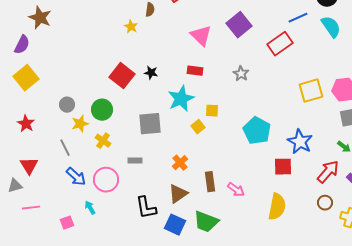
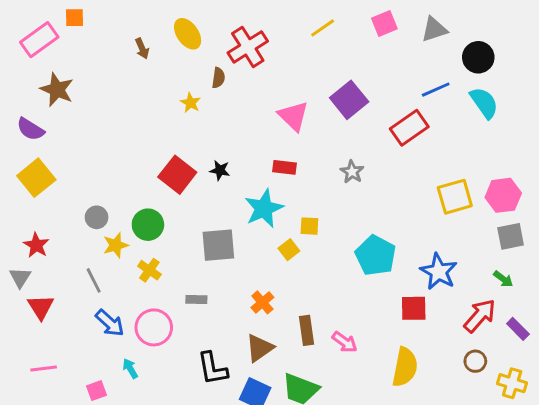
purple semicircle: (22, 45) -> (30, 129), turned 96
gray triangle: (15, 186) -> (20, 277), moved, turned -42

